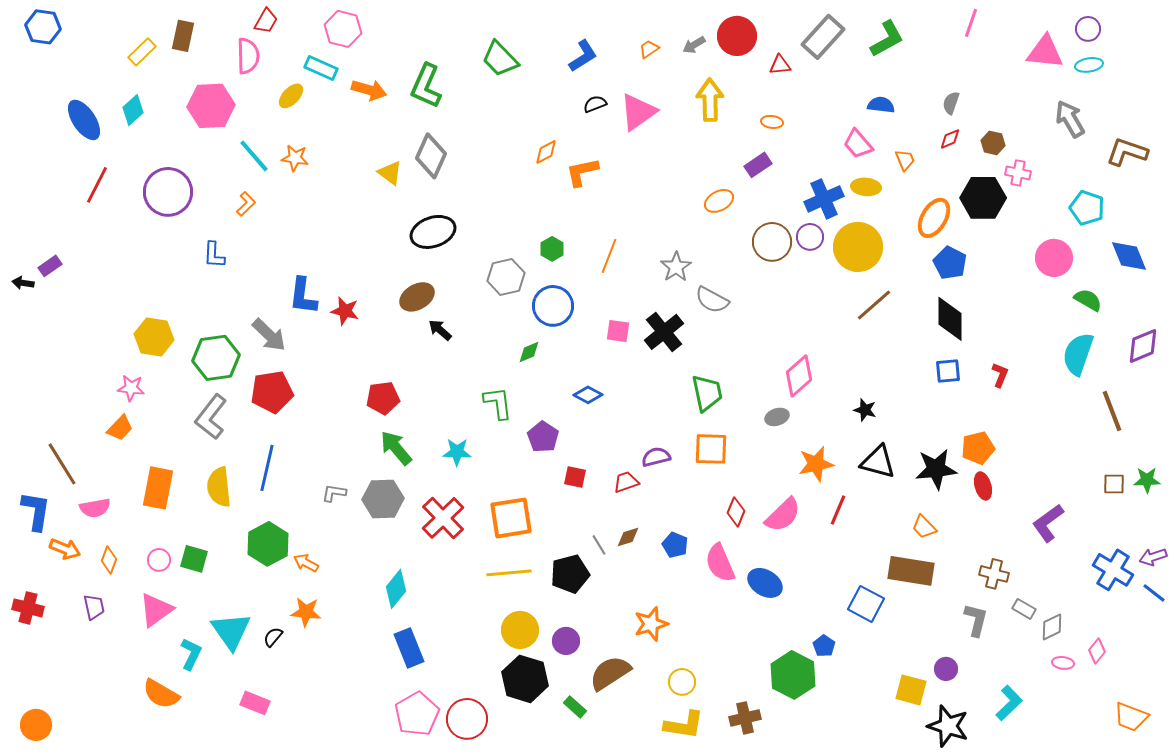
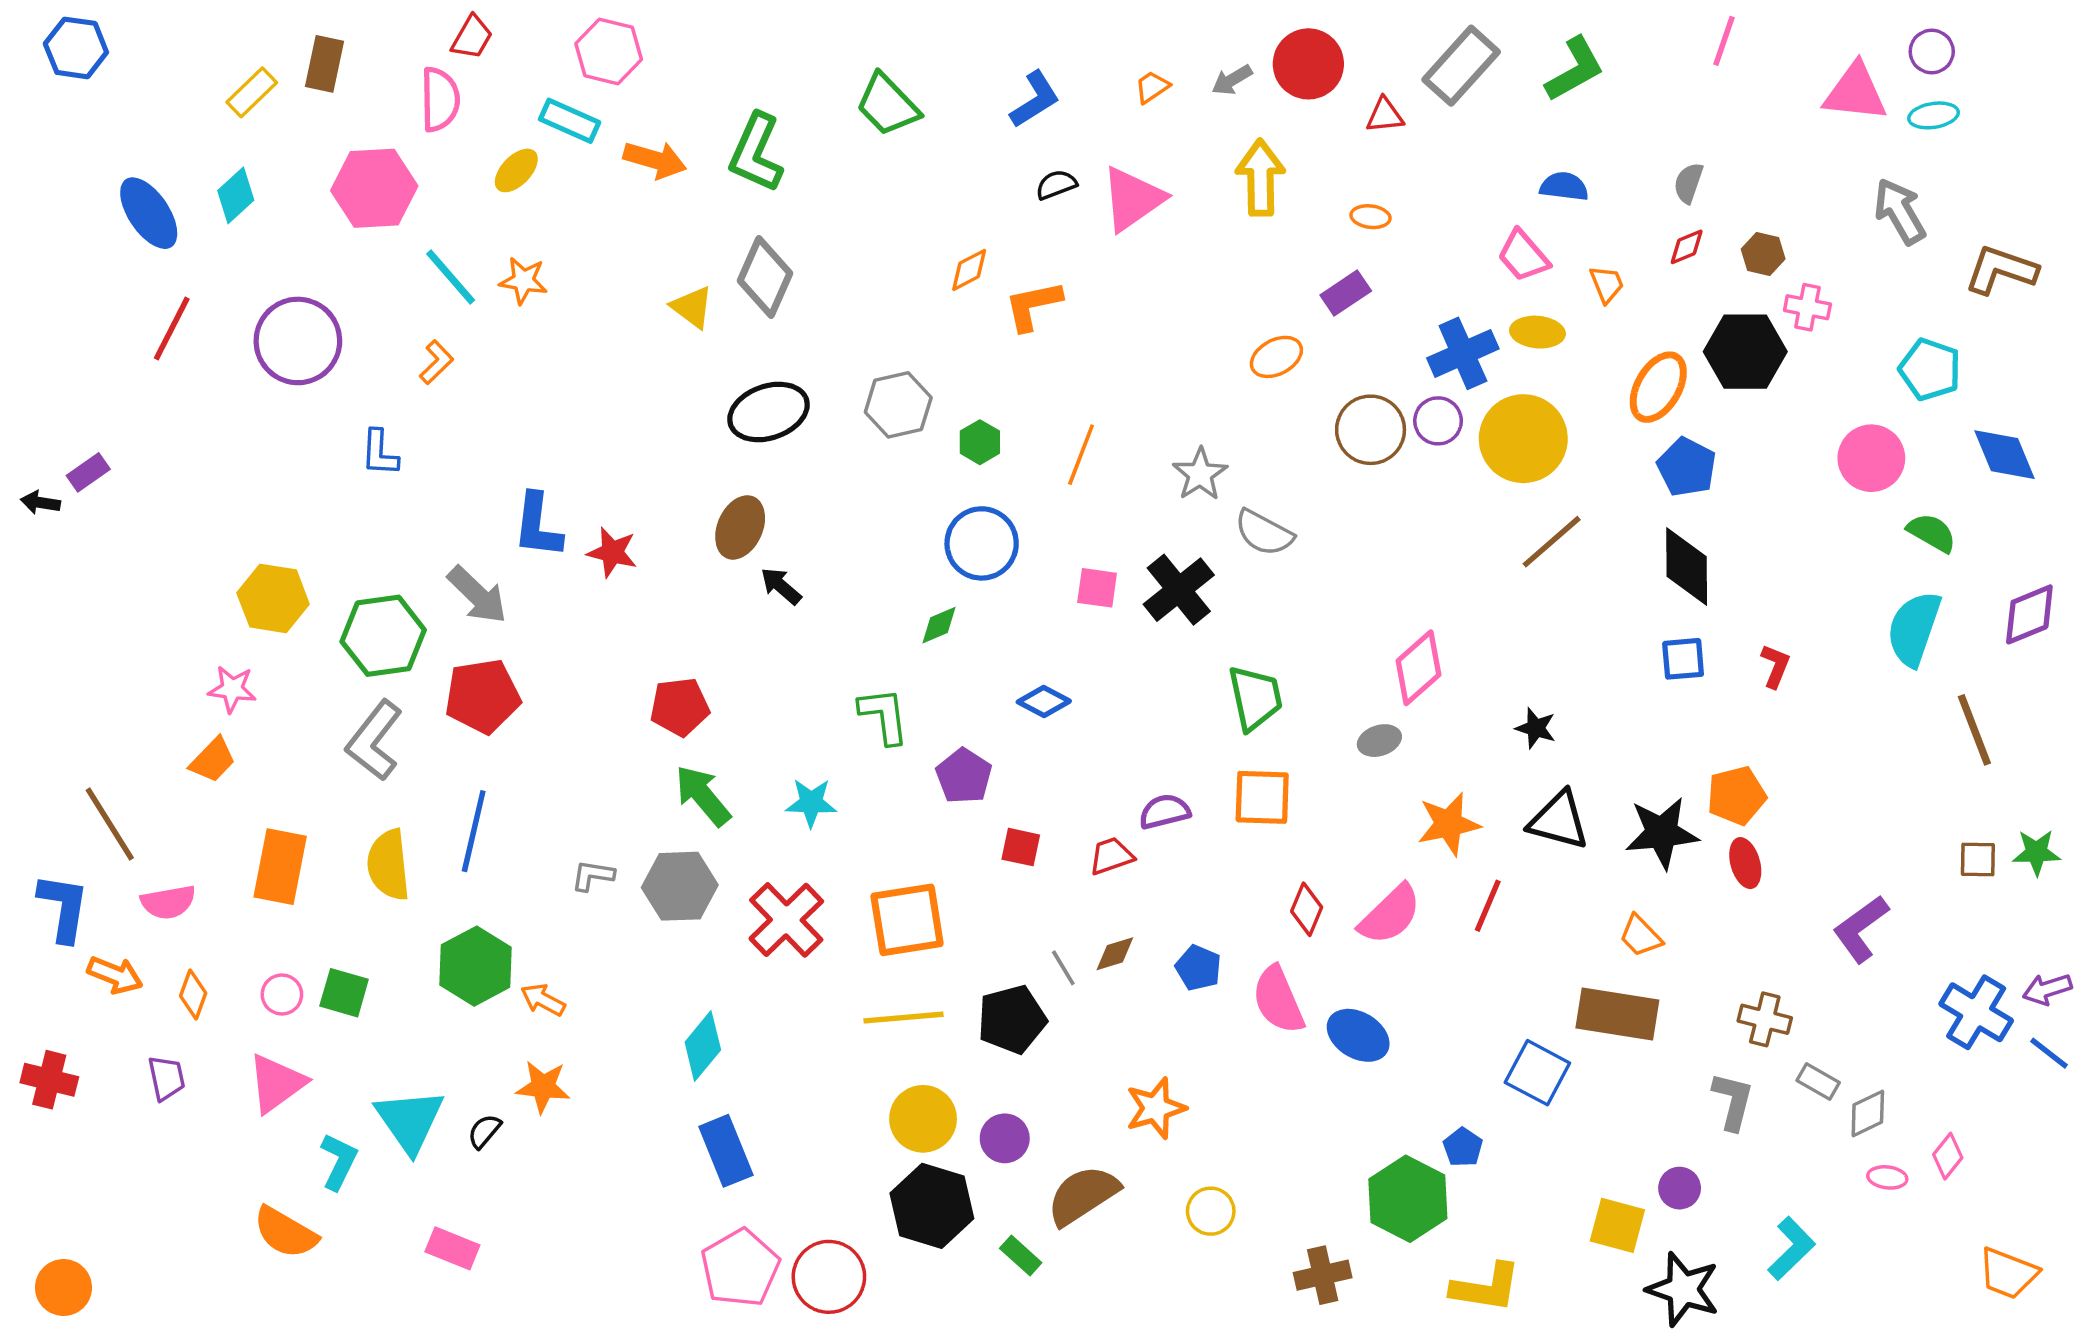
gray hexagon: (506, 277) -> (898, 405), moved
brown ellipse: (417, 297) -> (740, 527), turned -36
yellow L-shape: (684, 725) -> (1486, 1288), moved

